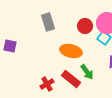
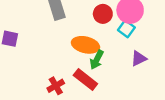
green arrow: (87, 72) -> (97, 60), moved, turned 63

